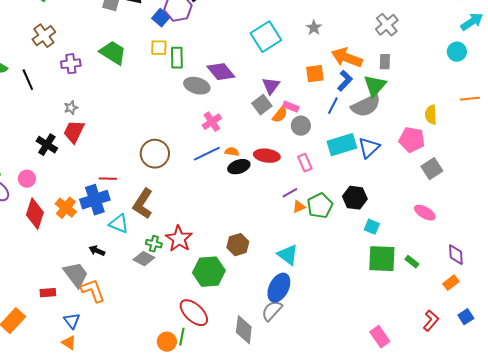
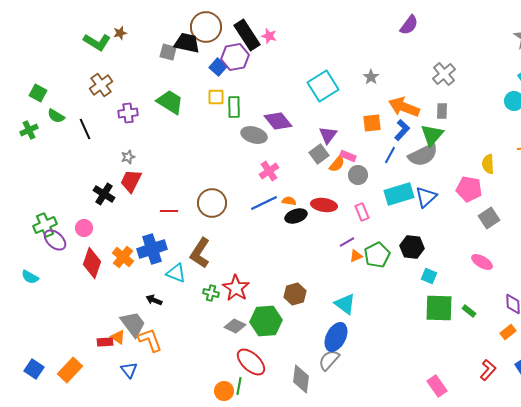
red line: (108, 179) -> (169, 211), moved
gray diamond: (144, 259) -> (235, 326), moved
orange triangle: (69, 343) -> (118, 337), moved

